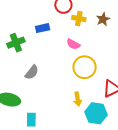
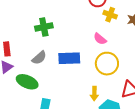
blue rectangle: (43, 28) -> (69, 58), moved, size x1.5
gray semicircle: (32, 72) -> (39, 58), moved

